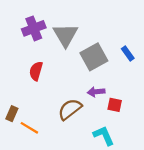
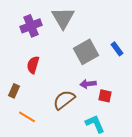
gray triangle: (65, 35) -> (63, 18), moved
brown rectangle: (12, 114) -> (14, 91), moved

